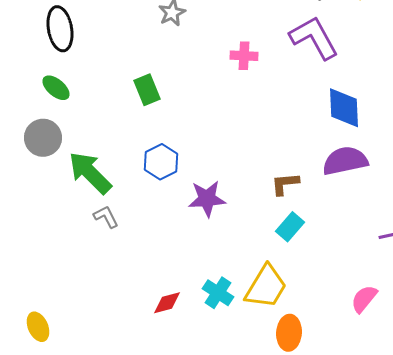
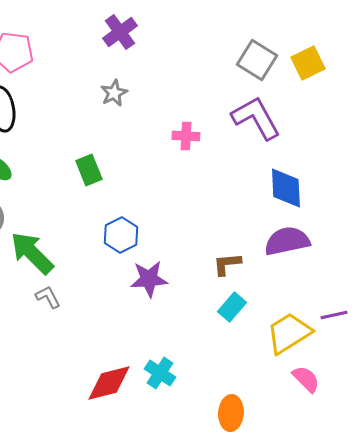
blue hexagon: (161, 162) -> (121, 235), moved
yellow trapezoid: (266, 287) -> (289, 333), moved, turned -153
pink semicircle: (364, 299) -> (306, 379), turned 96
red diamond: (167, 303) -> (109, 383), size x1.6

